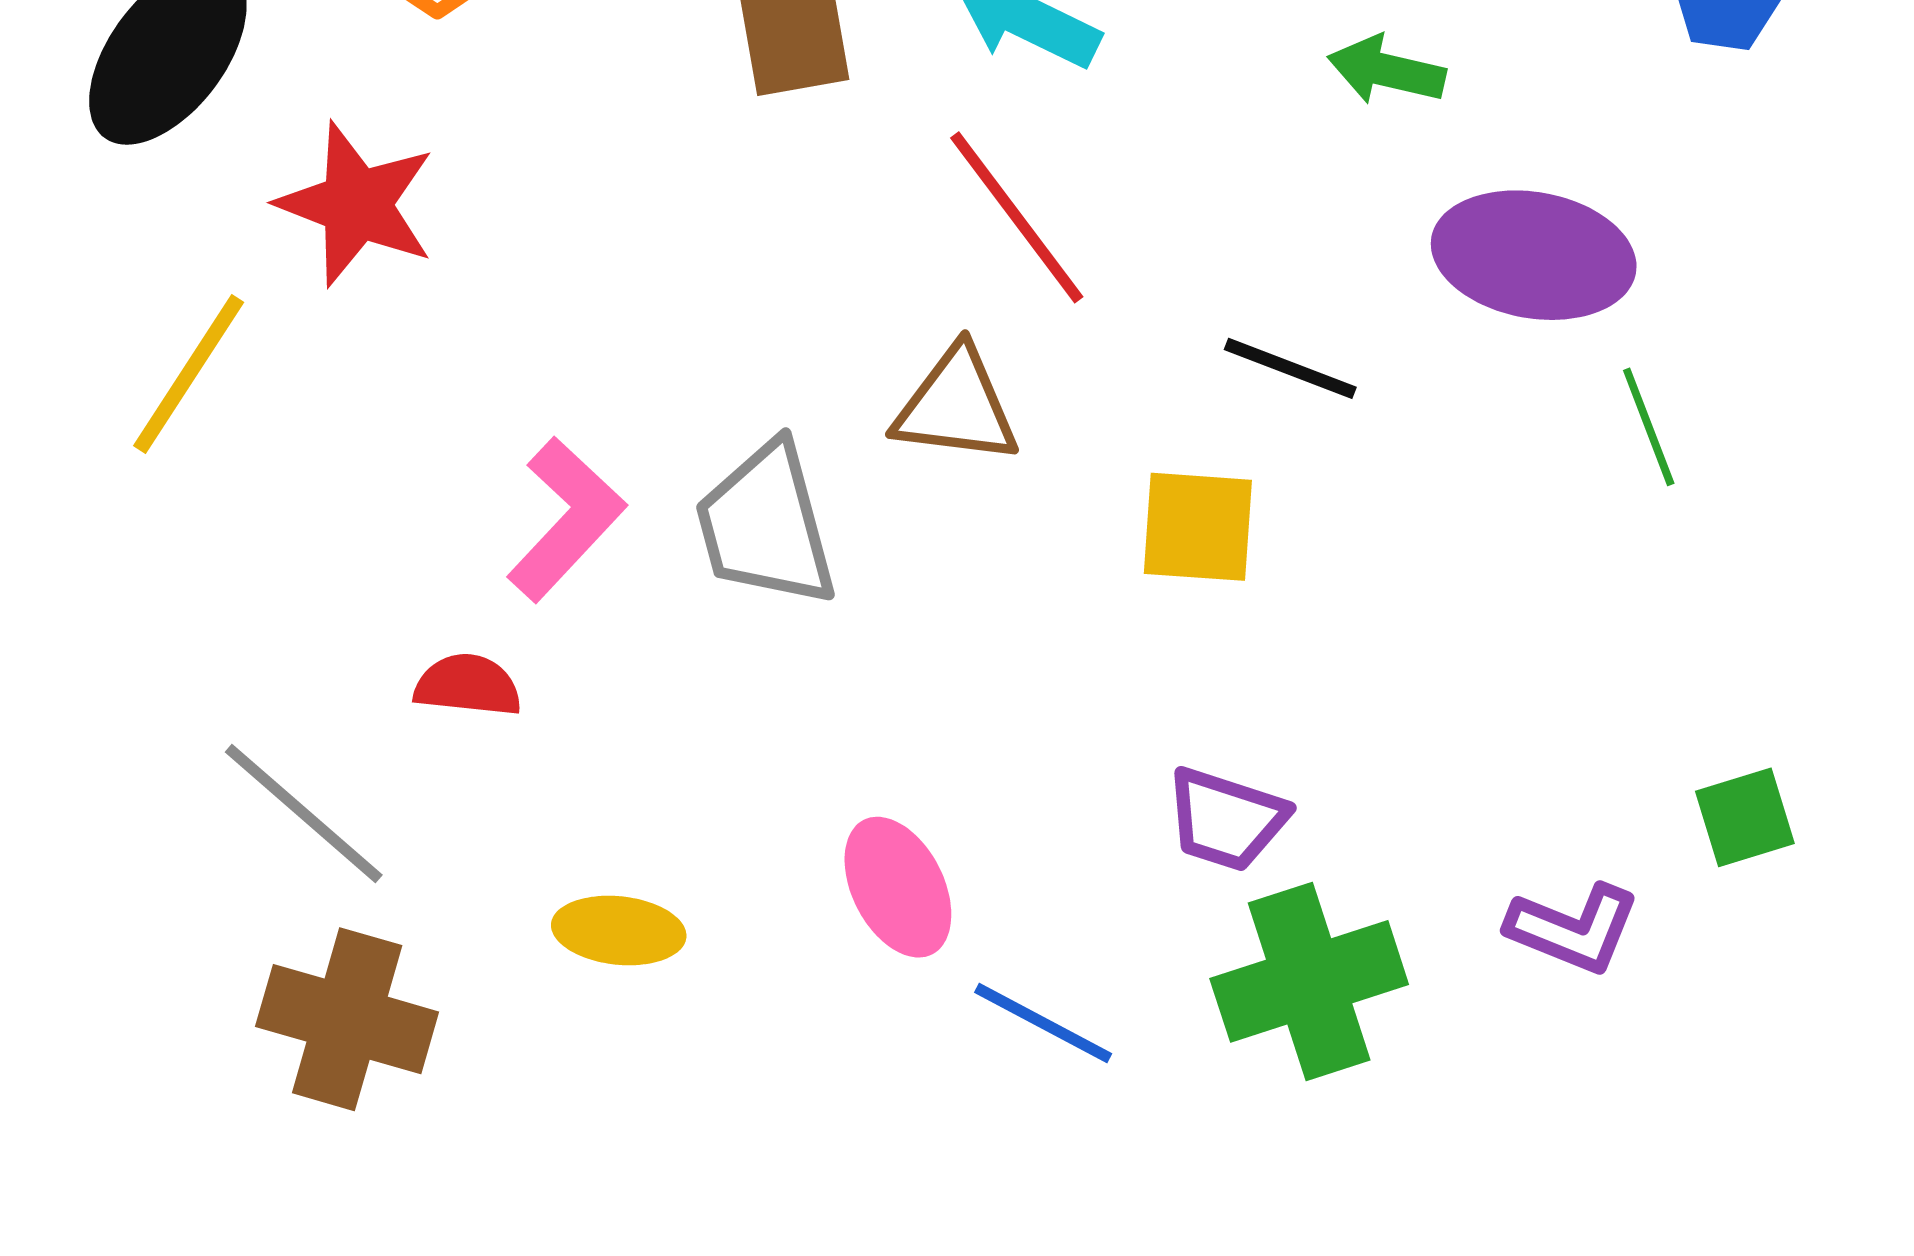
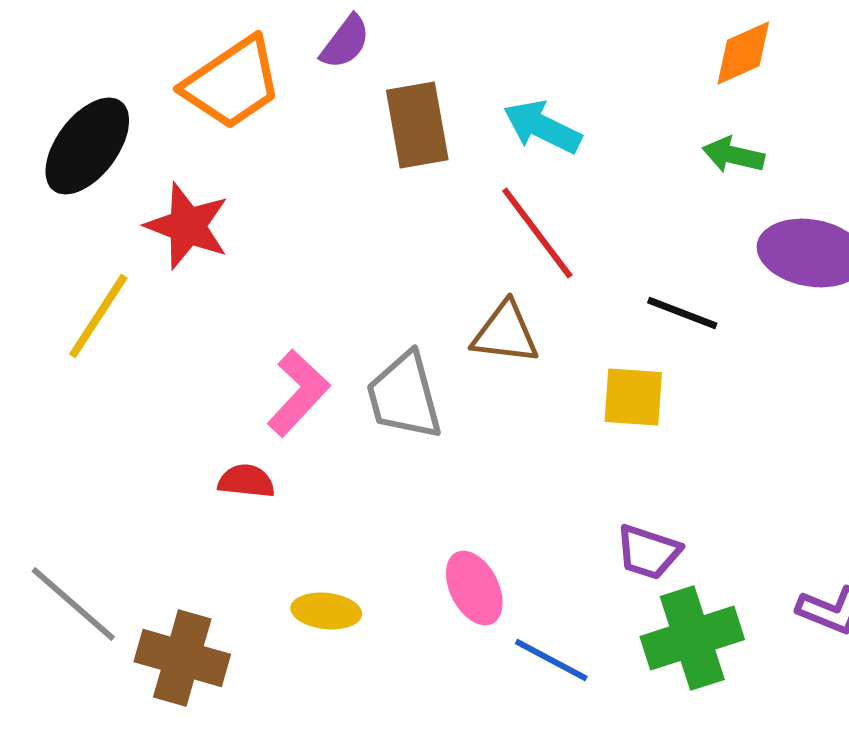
gray line: (304, 814) -> (73, 604), moved

